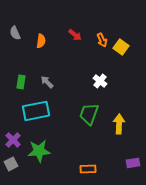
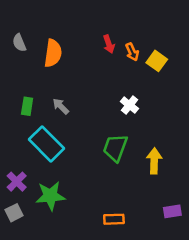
red arrow: (75, 35) -> (109, 44), moved, turned 32
orange semicircle: (41, 41) -> (53, 53), size x1.5
cyan rectangle: (36, 111) -> (47, 144), turned 56

